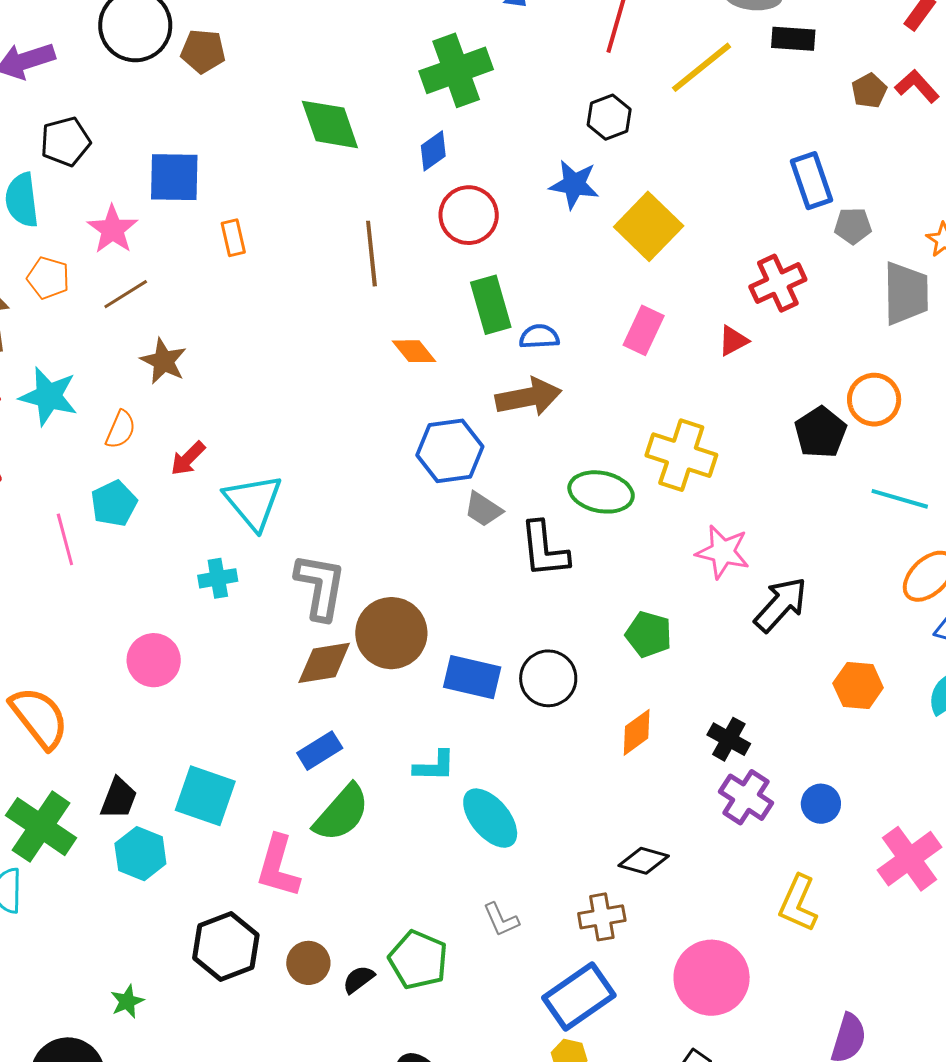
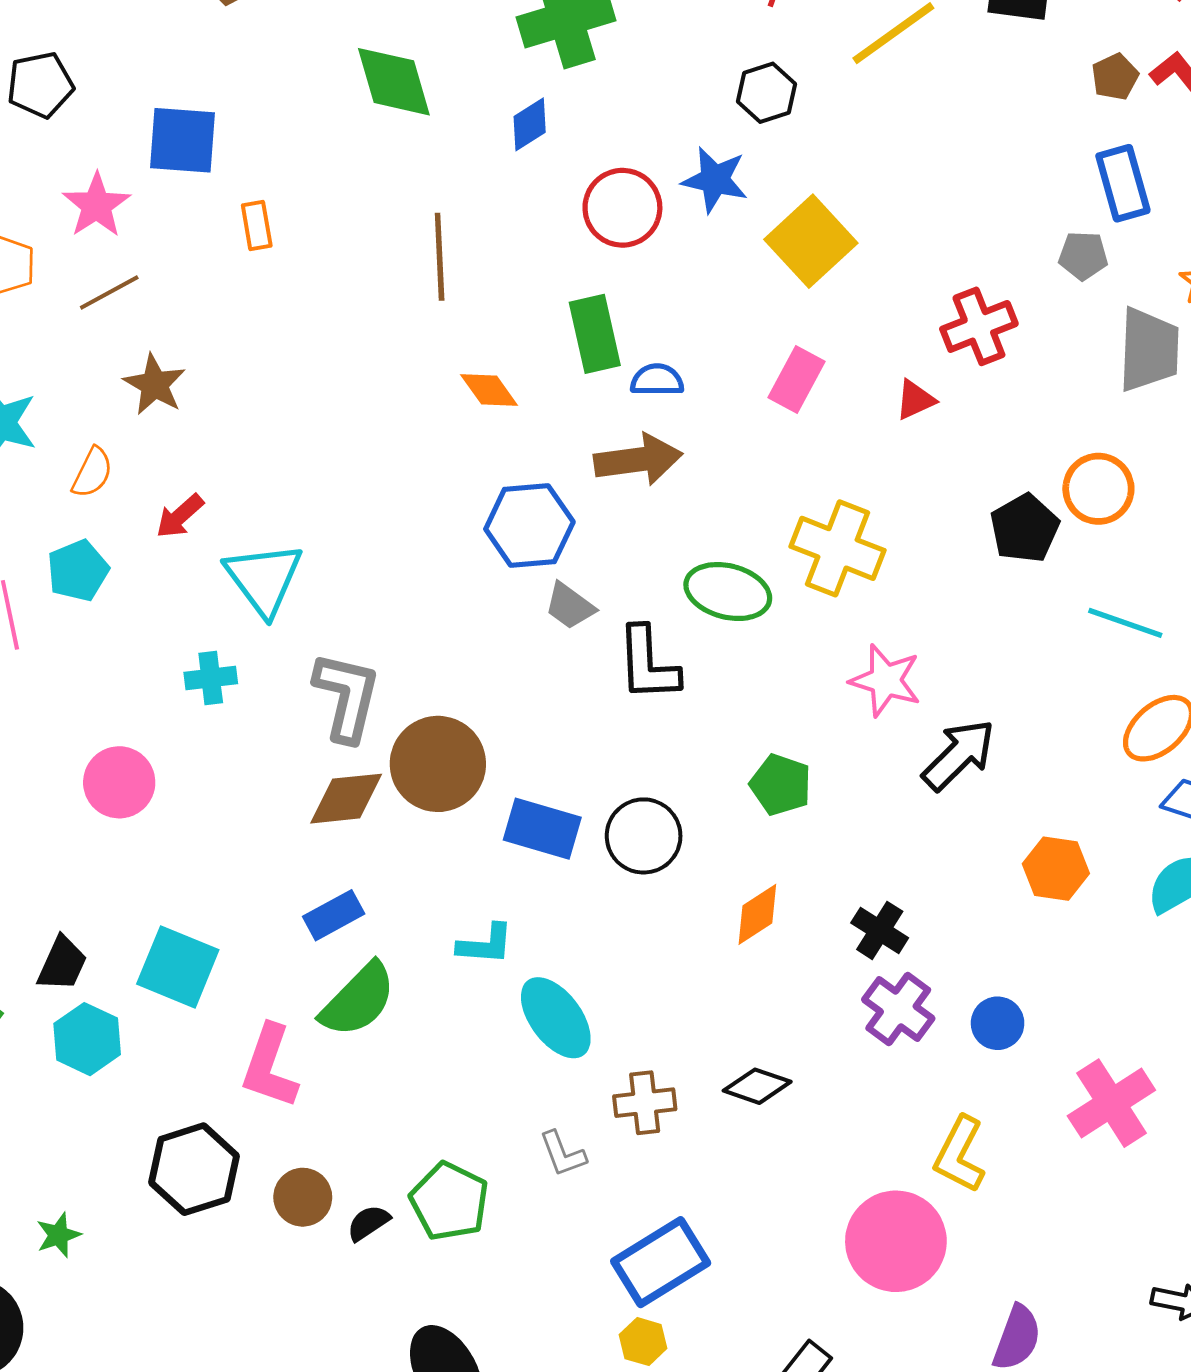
blue rectangle: (811, 181) -> (1123, 183), moved
red circle: (469, 215) -> (622, 208), moved
brown cross: (602, 917) -> (645, 1103), moved
pink circle: (712, 978) -> (896, 1241), moved

